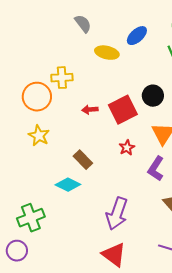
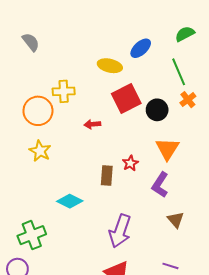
gray semicircle: (83, 24) -> (31, 42), moved
red square: (123, 110) -> (126, 99), moved
brown rectangle: (83, 160) -> (107, 176), moved, turned 48

